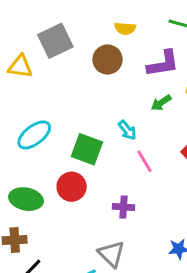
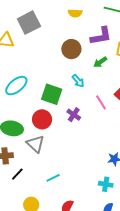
brown circle: (108, 60) -> (71, 49), moved
pink line: (144, 161) -> (101, 102), moved
purple cross: (123, 207) -> (74, 115), moved, turned 32
gray triangle: (111, 254) -> (35, 144), moved

